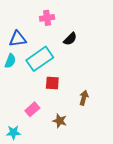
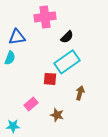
pink cross: (47, 18) -> (45, 17), size x1.5
cyan rectangle: (40, 59) -> (67, 62), moved

